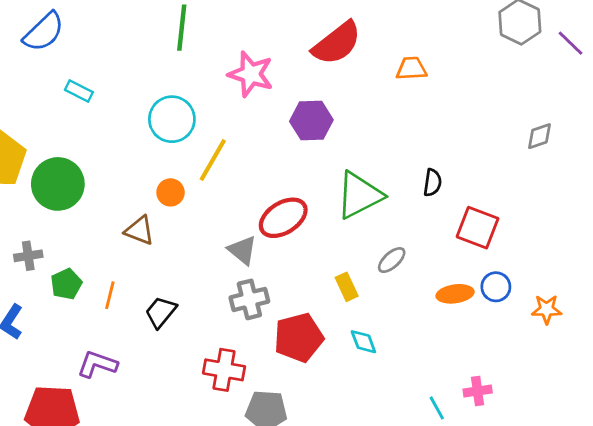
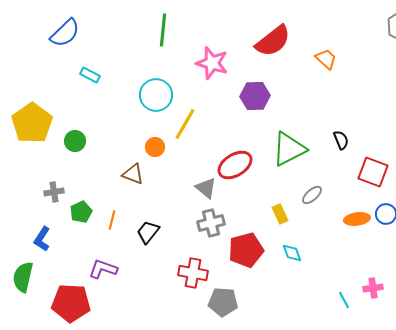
orange trapezoid: (411, 68) -> (326, 59), turned 45
black semicircle: (432, 183) -> (341, 140), turned -30
green circle: (58, 184) -> (75, 141), size x0.6

